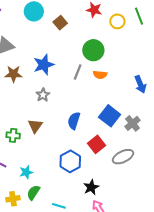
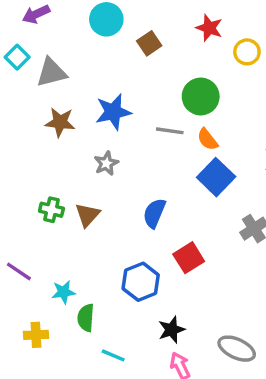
gray line: (78, 72) -> (170, 131), turned 70
orange semicircle: (100, 75) -> (208, 139), turned 40
blue square: (110, 116) -> (216, 177), moved
green cross: (13, 135) -> (51, 210), moved
gray ellipse: (123, 157) -> (237, 349), moved, turned 45
green semicircle: (33, 193) -> (86, 318), moved, turned -35

